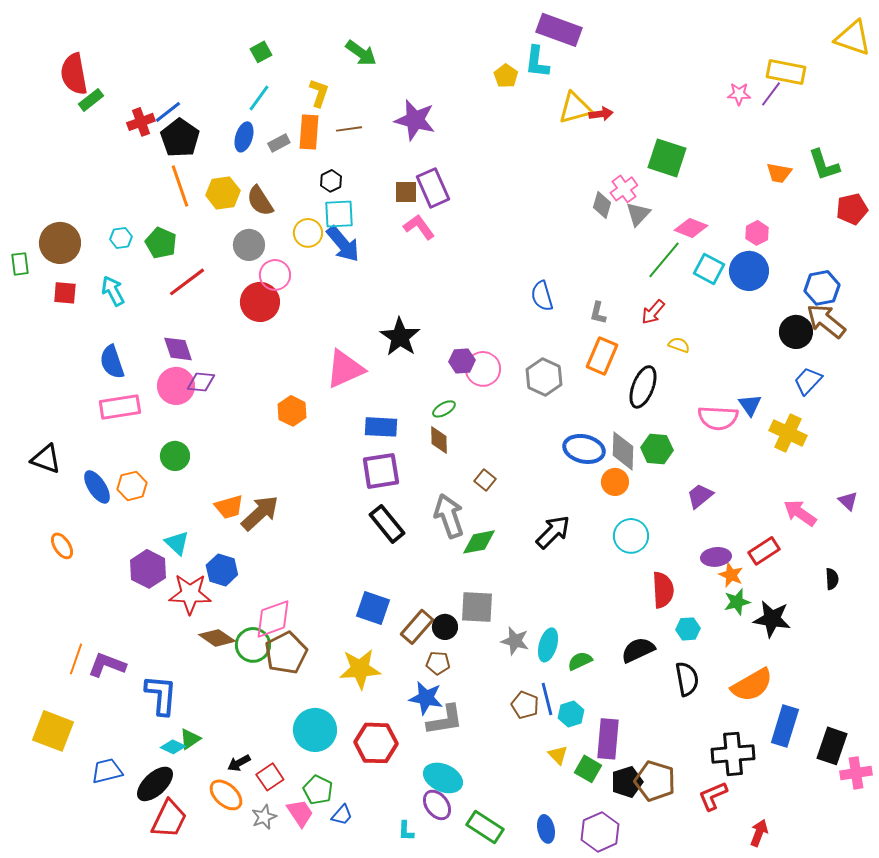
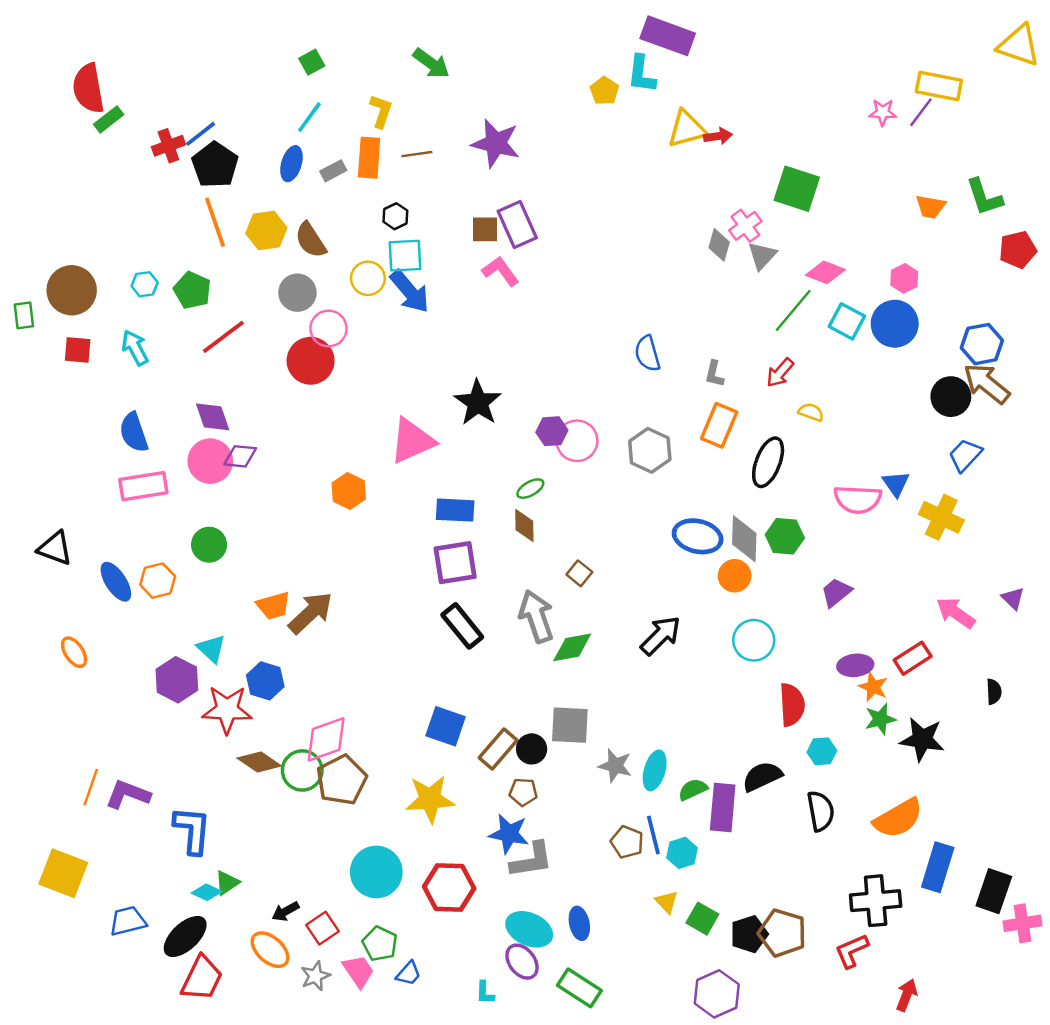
purple rectangle: (608, 739) -> (723, 807), moved
blue ellipse: (546, 829) -> (579, 923), moved

